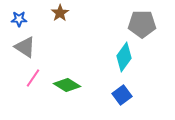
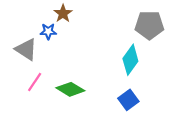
blue star: (19, 19) -> (48, 31), moved

